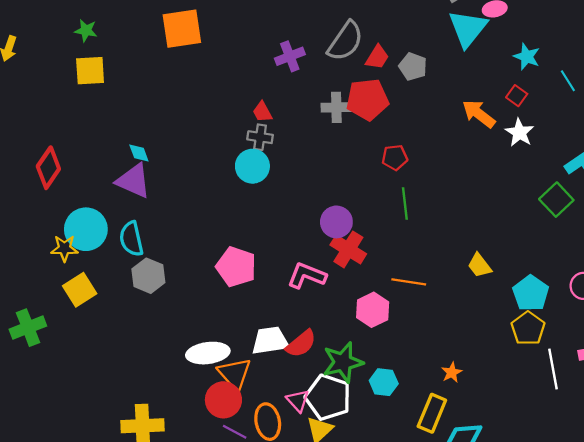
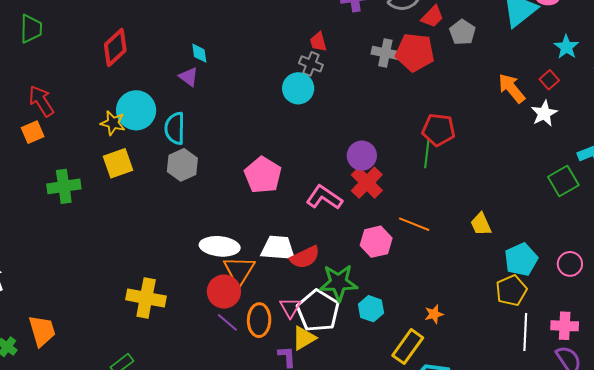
red pentagon: (395, 157) -> (439, 130), moved, size x1.4
purple triangle: (133, 181) -> (189, 77), size x0.6

